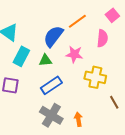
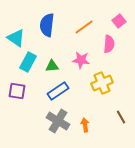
blue semicircle: (53, 36) -> (47, 25), moved, turned -30
yellow cross: (95, 77) -> (102, 83), turned -35
brown line: (114, 102) -> (121, 117), moved

